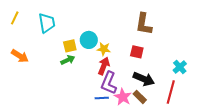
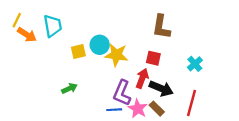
yellow star: (104, 49) -> (116, 55), size x1.5
orange arrow: (20, 56) -> (27, 35), moved
green arrow: (68, 60) -> (69, 88), moved
red arrow: (104, 66) -> (142, 78), moved
cyan cross: (180, 67) -> (195, 64), moved

